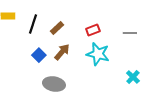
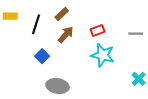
brown rectangle: (57, 28) -> (62, 14), moved
brown arrow: (62, 52) -> (66, 35), moved

